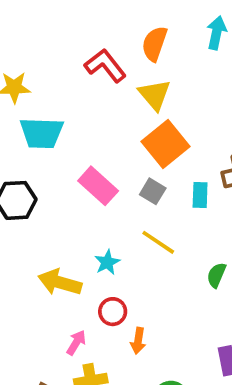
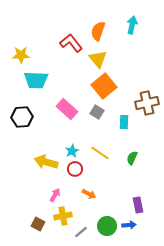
cyan rectangle: (200, 195) -> (124, 122), moved
yellow line: (158, 242) -> (100, 153), moved
red circle: (113, 312) -> (75, 169), moved
orange arrow: (138, 341) -> (89, 194), turned -72

